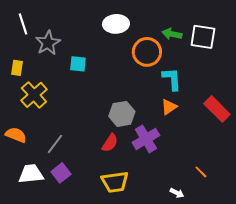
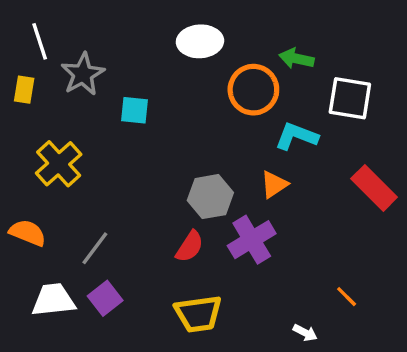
white square: (203, 37) -> (350, 98), moved
yellow rectangle: (17, 68) -> (24, 90), moved
cyan L-shape: (172, 79) -> (297, 136), turned -65
orange triangle: (169, 107) -> (274, 184), moved

